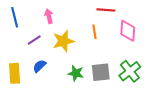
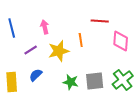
orange line: (95, 32) -> (81, 40), moved

